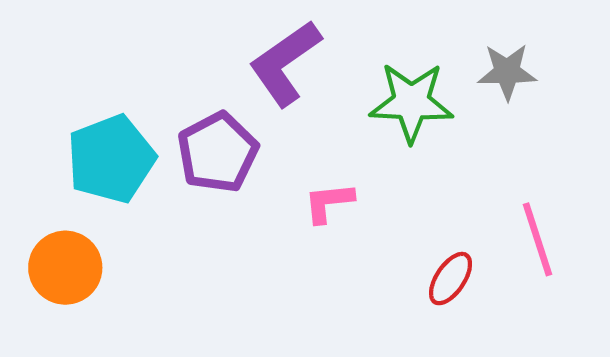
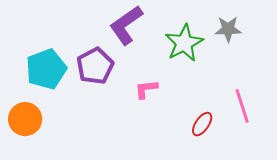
green star: (411, 102) -> (184, 43), turned -30

